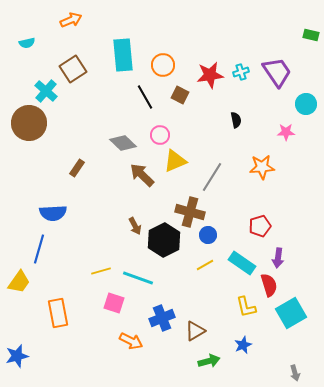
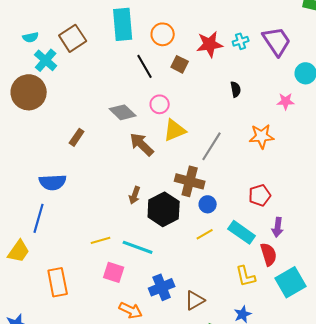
cyan semicircle: (27, 43) -> (31, 37), moved
brown arrow: (135, 226) -> (135, 195), turned 48

